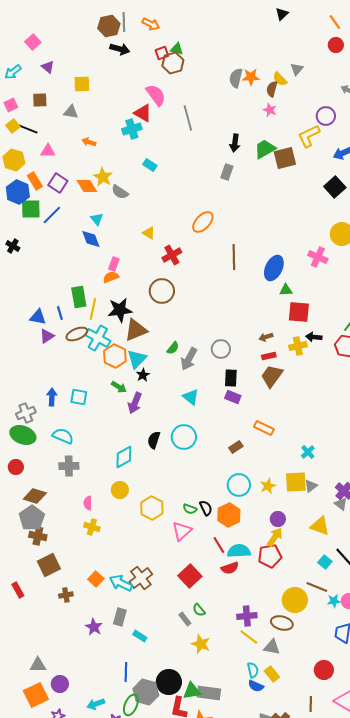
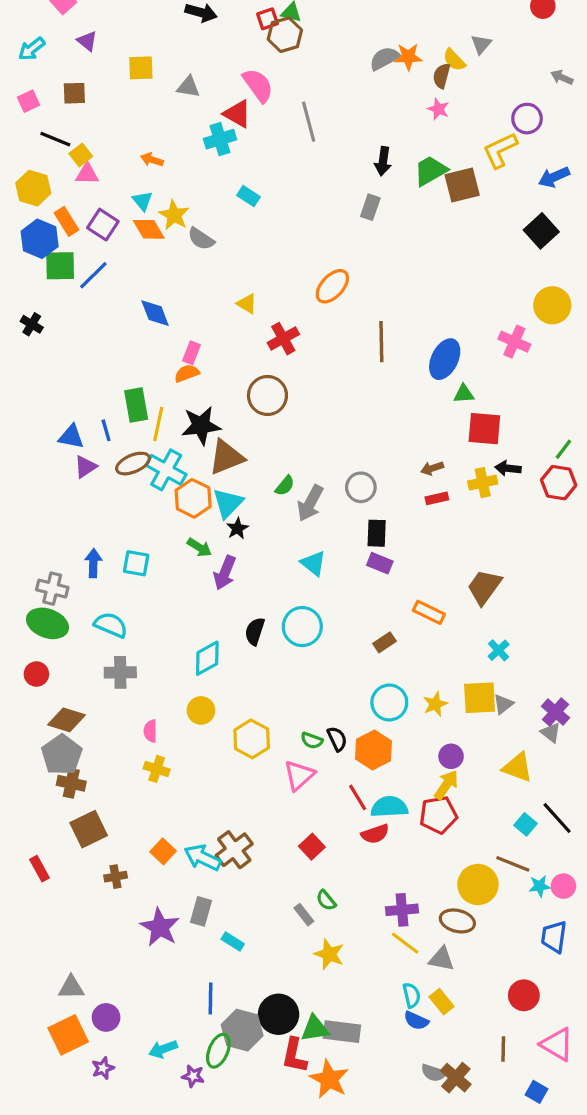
gray semicircle: (236, 78) -> (385, 58), turned 48
gray triangle: (71, 112) -> (188, 87), moved
yellow square: (13, 126) -> (81, 155), moved
cyan triangle: (97, 219) -> (142, 201), moved
brown trapezoid: (272, 376) -> (484, 587), moved
gray cross: (26, 413) -> (52, 589), turned 36
red square: (190, 576) -> (312, 847), size x0.7
purple star: (94, 627) -> (160, 927), size x1.4

